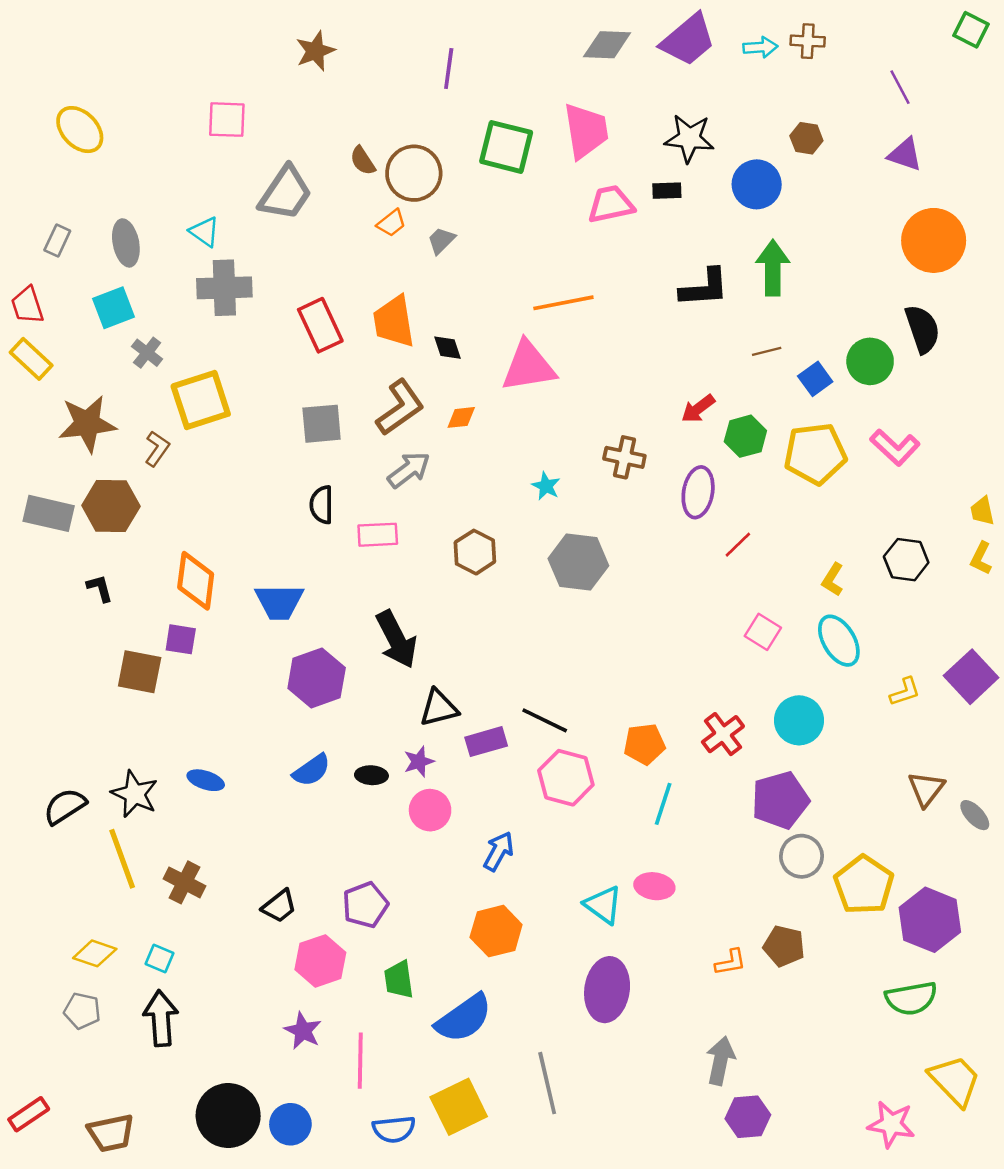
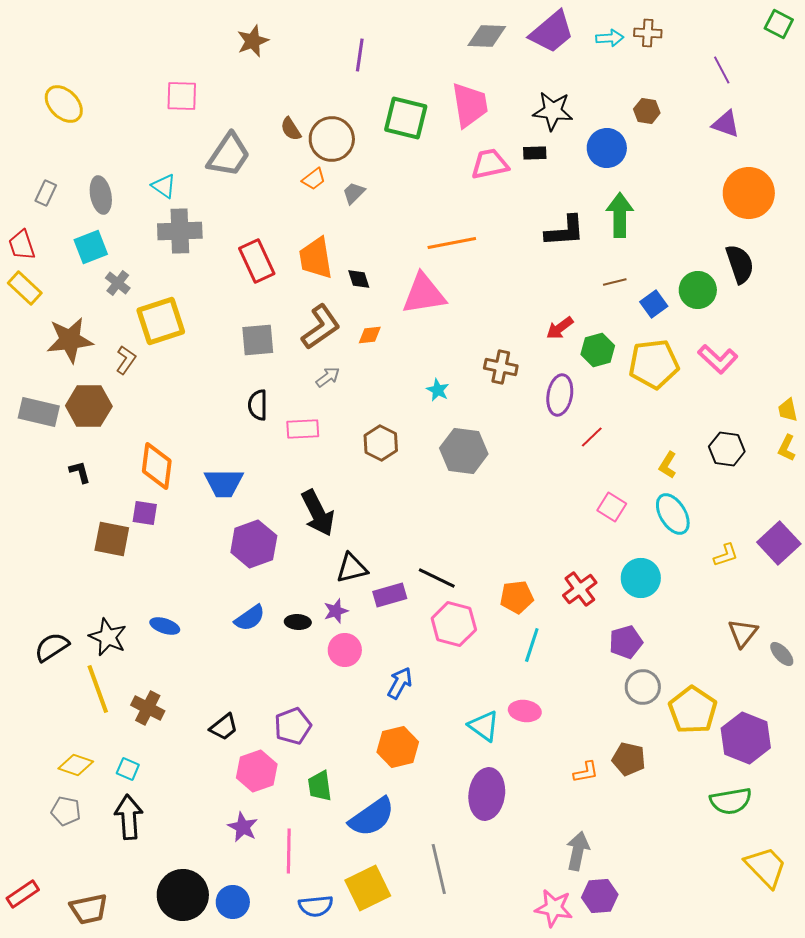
gray arrow: (409, 470) -> (328, 377), size x0.7
purple pentagon: (780, 800) -> (626, 642), size x0.7
pink star: (891, 1124) -> (554, 908), moved

